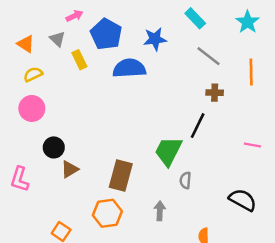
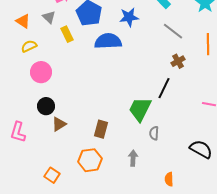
brown cross: (215, 93) -> (178, 61), turned -32
pink circle: (32, 108) -> (41, 72), moved
brown rectangle: (121, 175) -> (101, 129), size x0.7

